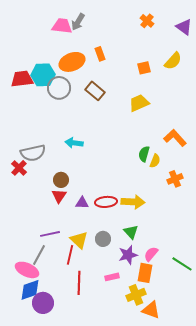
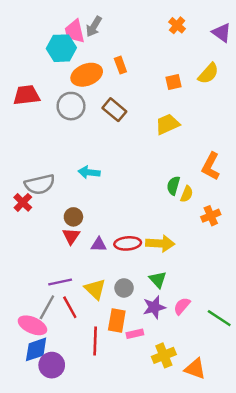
pink trapezoid: (62, 26) -> (75, 31), turned -110
cyan hexagon: (43, 75) -> (61, 48), moved
orange L-shape: (175, 138) -> (211, 166), turned -110
red line: (70, 255) -> (70, 307), moved, turned -42
orange rectangle: (145, 273) -> (117, 321), moved
orange triangle: (151, 310) -> (195, 369), moved

